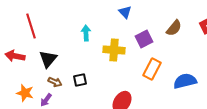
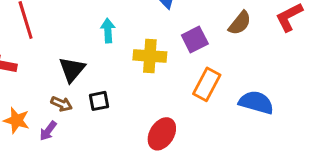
black triangle: (48, 59) -> (72, 69), moved
blue semicircle: (185, 81) -> (256, 102), turned 30

